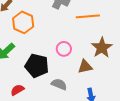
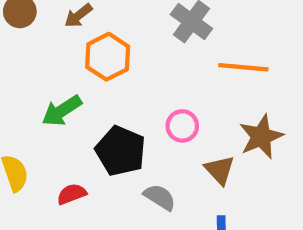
brown triangle: (85, 67) -> (220, 170), turned 49

